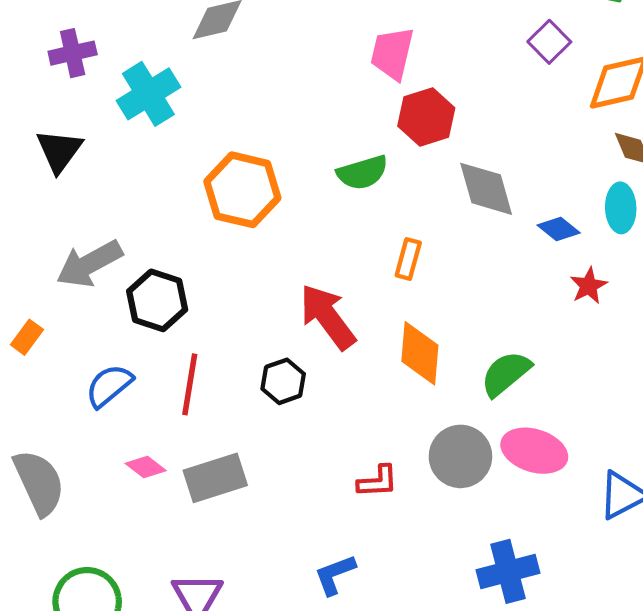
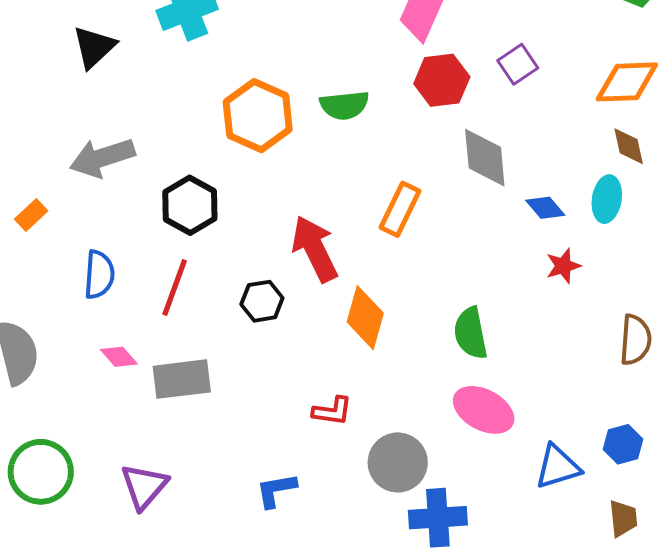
purple square: (549, 42) -> (518, 64), moved
green semicircle: (362, 173) -> (344, 105), moved
orange rectangle: (408, 259) -> (400, 209), size x1.4
black hexagon: (157, 300) -> (190, 205), moved
orange diamond: (420, 353) -> (365, 318), moved
green semicircle: (506, 374) -> (471, 333), turned -72
blue semicircle: (109, 386) -> (99, 275), turned 123
gray circle: (460, 456) -> (398, 462), moved

